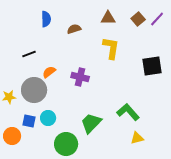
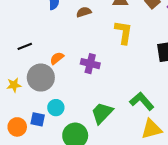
black line: (29, 54) -> (25, 46), moved
blue square: (29, 121) -> (38, 119), moved
yellow triangle: (137, 138) -> (151, 129), size x1.5

